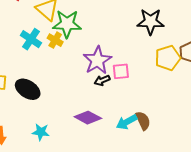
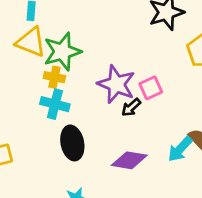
cyan cross: (31, 39) -> (55, 104), moved
black ellipse: (28, 89) -> (72, 143), moved, turned 65

